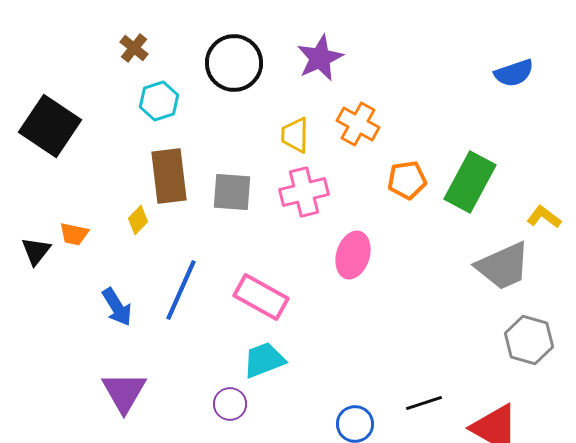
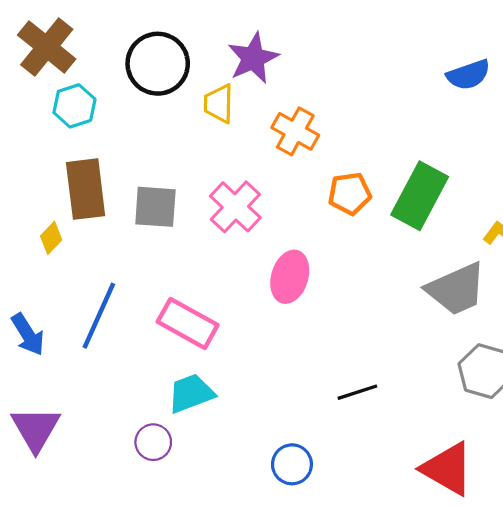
brown cross: (134, 48) -> (47, 47), size x1.8
yellow trapezoid: (295, 135) -> (219, 104), moved
pink cross: (304, 192) -> (235, 207), turned -33
black line: (424, 403) -> (357, 392), moved

